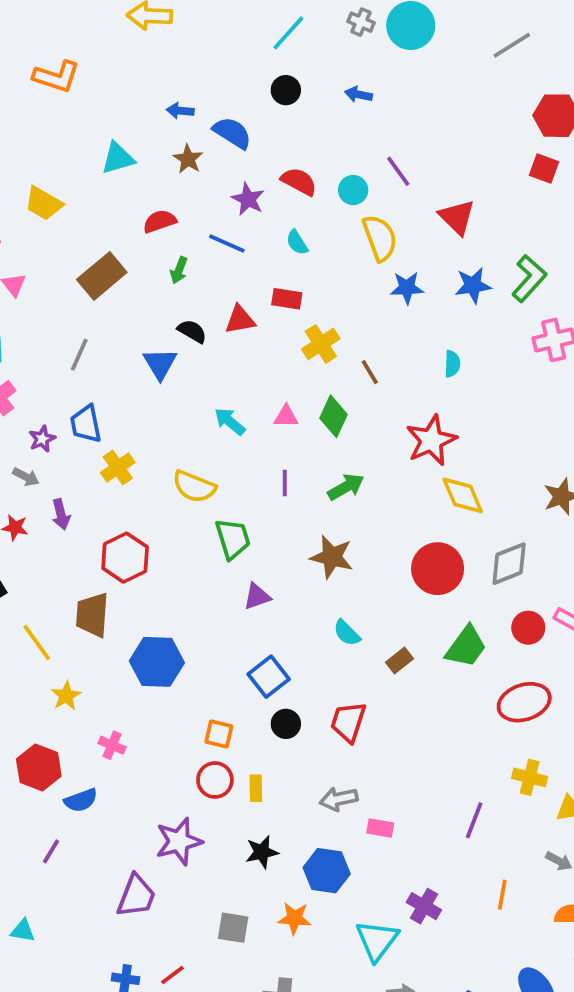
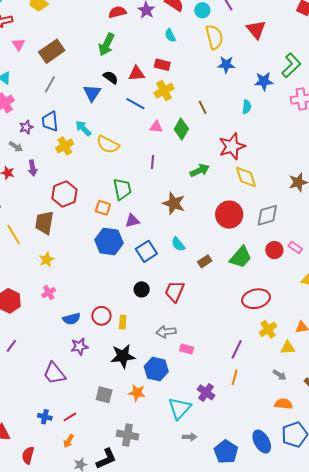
red semicircle: (160, 221) -> (117, 12), moved
blue line: (227, 243) -> (135, 104), moved
green arrow: (179, 270) -> (106, 44), size x1.6
brown rectangle: (102, 276) -> (52, 51), moved
blue star: (473, 285) -> (264, 81), moved
yellow cross: (321, 344) -> (164, 91), moved
cyan arrow: (230, 421) -> (83, 128), moved
yellow semicircle: (194, 487) -> (108, 145), moved
green arrow: (346, 487) -> (200, 170), moved
blue hexagon: (157, 662) -> (109, 242), moved
blue square: (269, 677) -> (146, 251), moved
yellow star: (66, 696) -> (47, 260), moved
red ellipse: (524, 702) -> (256, 299), moved
orange square: (219, 734) -> (103, 208), moved
pink cross: (112, 745) -> (49, 293), turned 32
yellow cross: (530, 777) -> (268, 329), turned 36
blue semicircle: (81, 800) -> (72, 319), moved
purple star: (179, 841) -> (79, 347), size x0.7
black star: (262, 852) -> (123, 356), size x1.4
orange line: (502, 895) -> (235, 377), moved
purple trapezoid: (136, 896) -> (54, 373), turned 115

